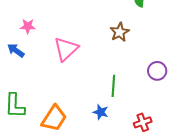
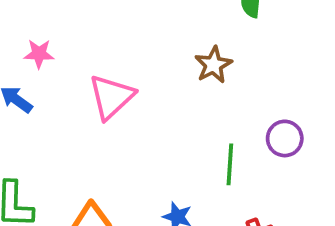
green line: (113, 86) -> (230, 164), moved

